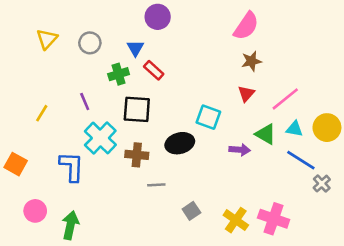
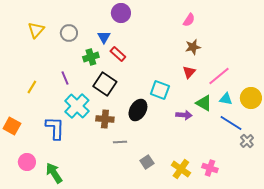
pink semicircle: (246, 26) -> (189, 20), size x0.6
black square: (137, 109) -> (105, 84), turned 30
black ellipse: (180, 143) -> (138, 110), turned -45
pink cross: (274, 219) -> (210, 168), size x0.7
green arrow: (70, 225) -> (54, 173), turned -45

